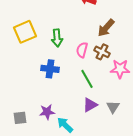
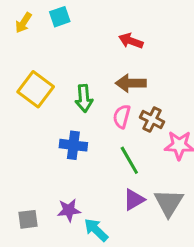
brown arrow: (106, 28) -> (131, 83), moved, turned 48
yellow square: (25, 32) -> (36, 89), turned -30
gray triangle: (113, 107) -> (169, 203), size x1.5

